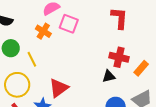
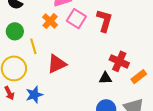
red L-shape: (119, 18) -> (104, 21), moved
red triangle: (59, 88) -> (57, 64), moved

